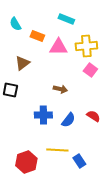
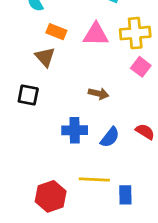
orange rectangle: (37, 36) -> (56, 32), moved
brown triangle: (22, 63) -> (45, 57), turned -35
blue rectangle: (79, 161) -> (125, 195), turned 32

